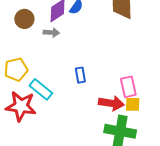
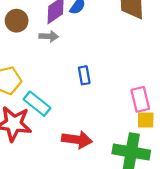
blue rectangle: (80, 75) -> (84, 75), moved
red arrow: (111, 103) -> (77, 140), moved

